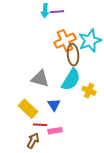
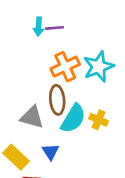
brown ellipse: (73, 55) -> (57, 100), moved
yellow cross: (89, 91) -> (98, 120), moved

